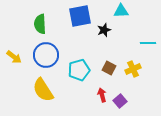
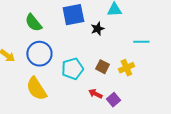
green semicircle: (40, 24) -> (33, 23), turned -36
red arrow: (102, 95) -> (95, 94), turned -48

